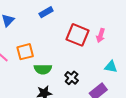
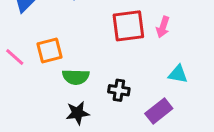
red square: (78, 35) -> (128, 26), turned -30
black cross: (72, 78) -> (119, 90), turned -32

